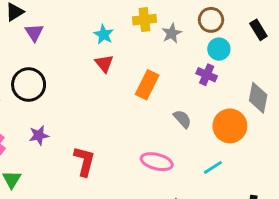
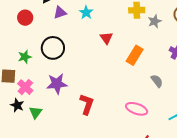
purple triangle: (34, 33) -> (60, 13), turned 40
cyan star: (104, 34) -> (86, 12), moved
purple star: (39, 135) -> (57, 84), size x1.5

